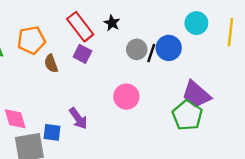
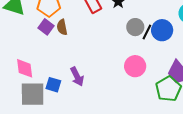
purple square: (82, 54) -> (46, 27), moved
pink circle: (126, 97) -> (135, 66), moved

